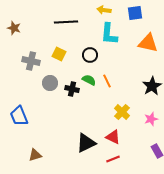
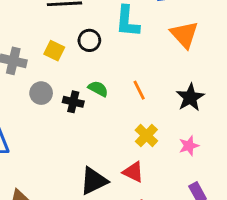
orange triangle: (148, 43) -> (184, 35), turned 35
black circle: (90, 55) -> (89, 40), moved
orange line: (107, 81) -> (139, 90), moved

